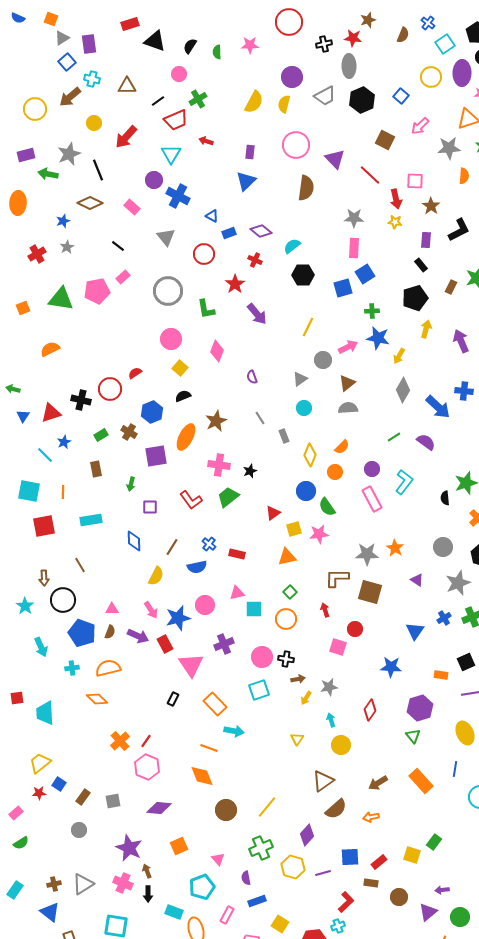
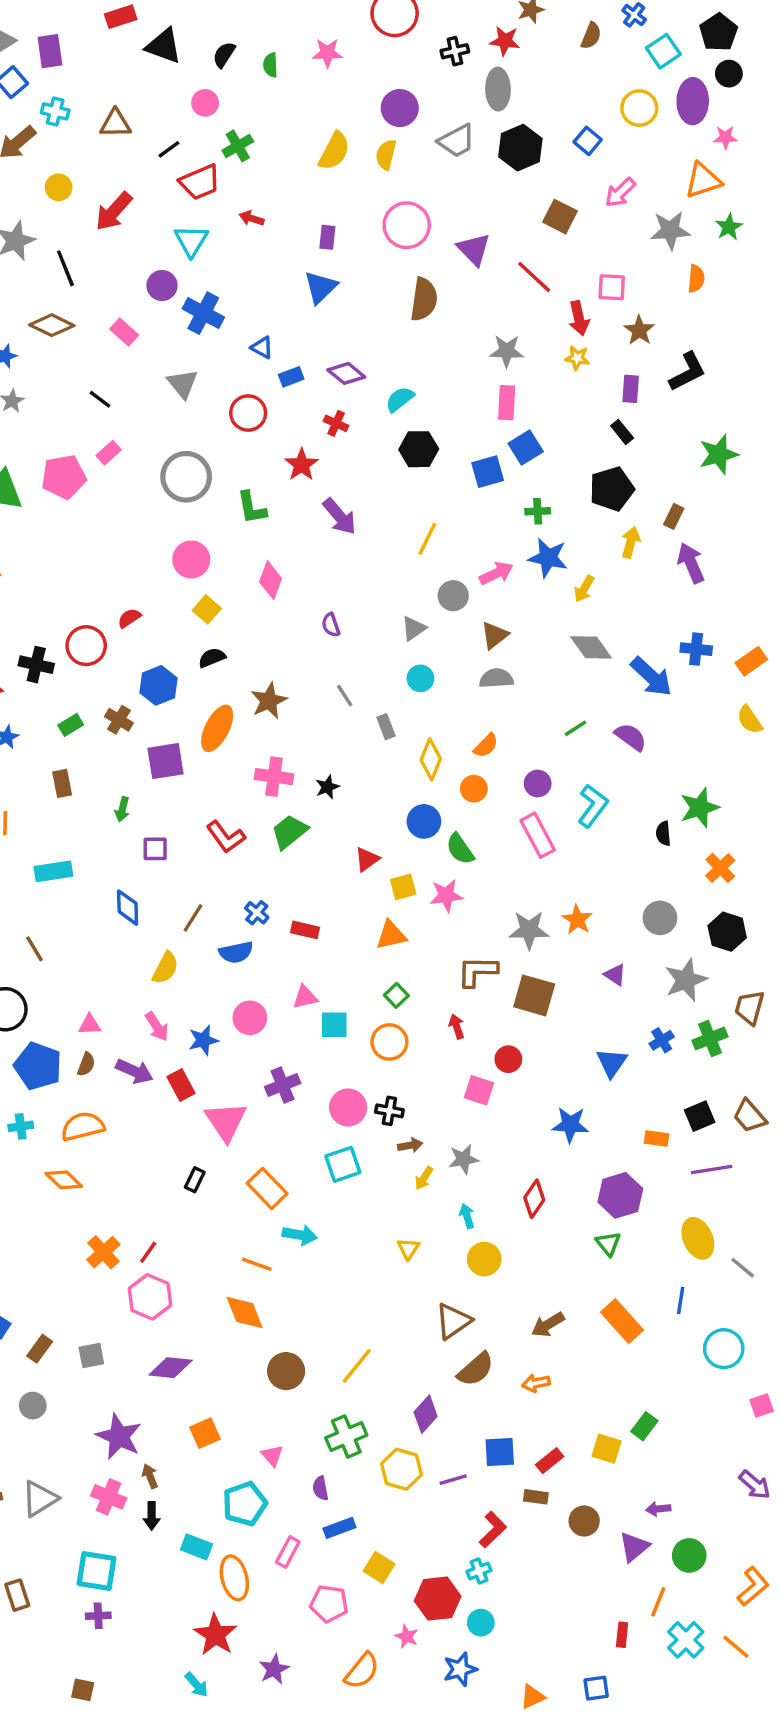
brown rectangle: (451, 287) -> (674, 516), moved
gray diamond: (403, 390) -> (591, 647), turned -65
blue star: (178, 618) -> (203, 1040), size x0.7

